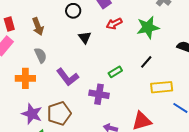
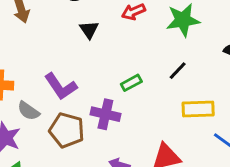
gray semicircle: (41, 55) -> (28, 111), moved, turned 147
brown pentagon: (59, 113) -> (67, 130), moved, turned 30

